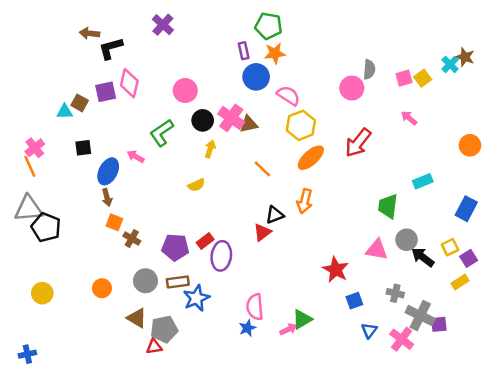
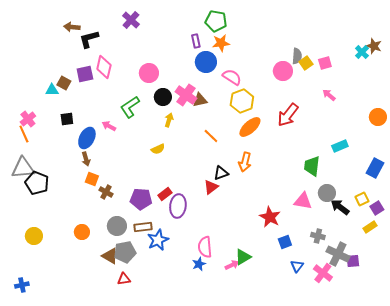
yellow square: (423, 78) -> (306, 63), moved
gray pentagon: (164, 329) -> (125, 252), moved

